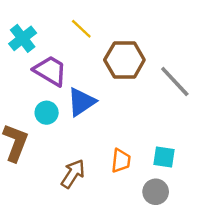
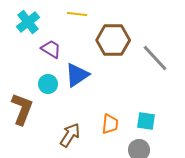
yellow line: (81, 29) -> (77, 14), turned -36
purple trapezoid: (50, 71) -> (51, 49), size x0.7

